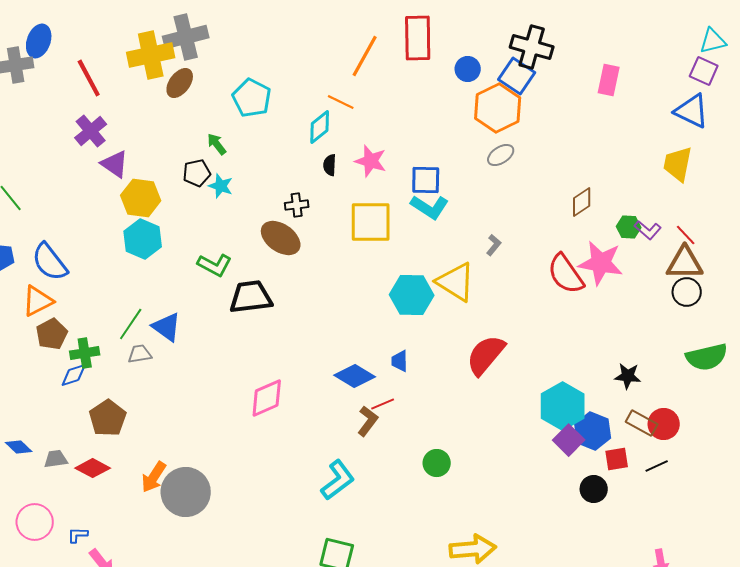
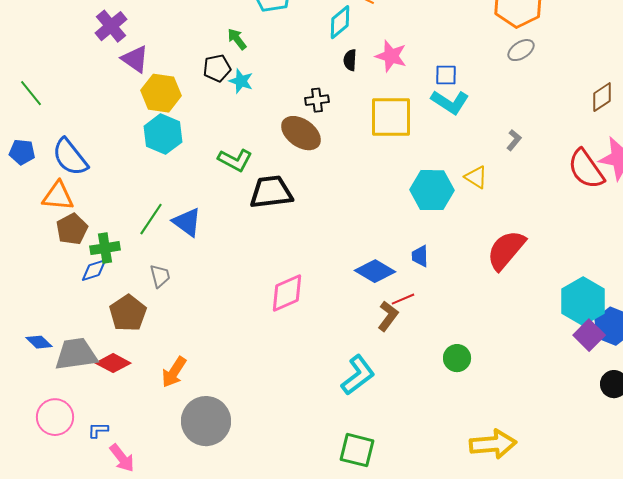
blue square: (426, 180) -> (446, 75), size x0.7
yellow triangle: (456, 282) -> (476, 177), size x0.6
orange triangle: (38, 301) -> (58, 196), turned 32
gray trapezoid: (140, 354) -> (160, 276), moved, turned 85
gray trapezoid: (56, 459) -> (76, 354), size x1.8
gray circle: (186, 492) -> (206, 421), moved

